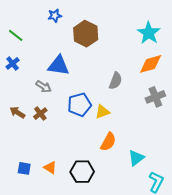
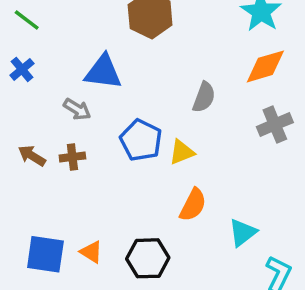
blue pentagon: (79, 105) -> (141, 140), turned -30
brown cross: (40, 114) -> (72, 157), turned 32
blue square: (24, 168) -> (45, 254), size x1.6

